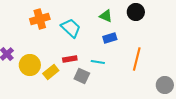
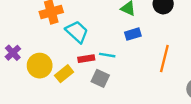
cyan trapezoid: (71, 28) -> (77, 32), moved
cyan line: (98, 62) -> (107, 55), moved

